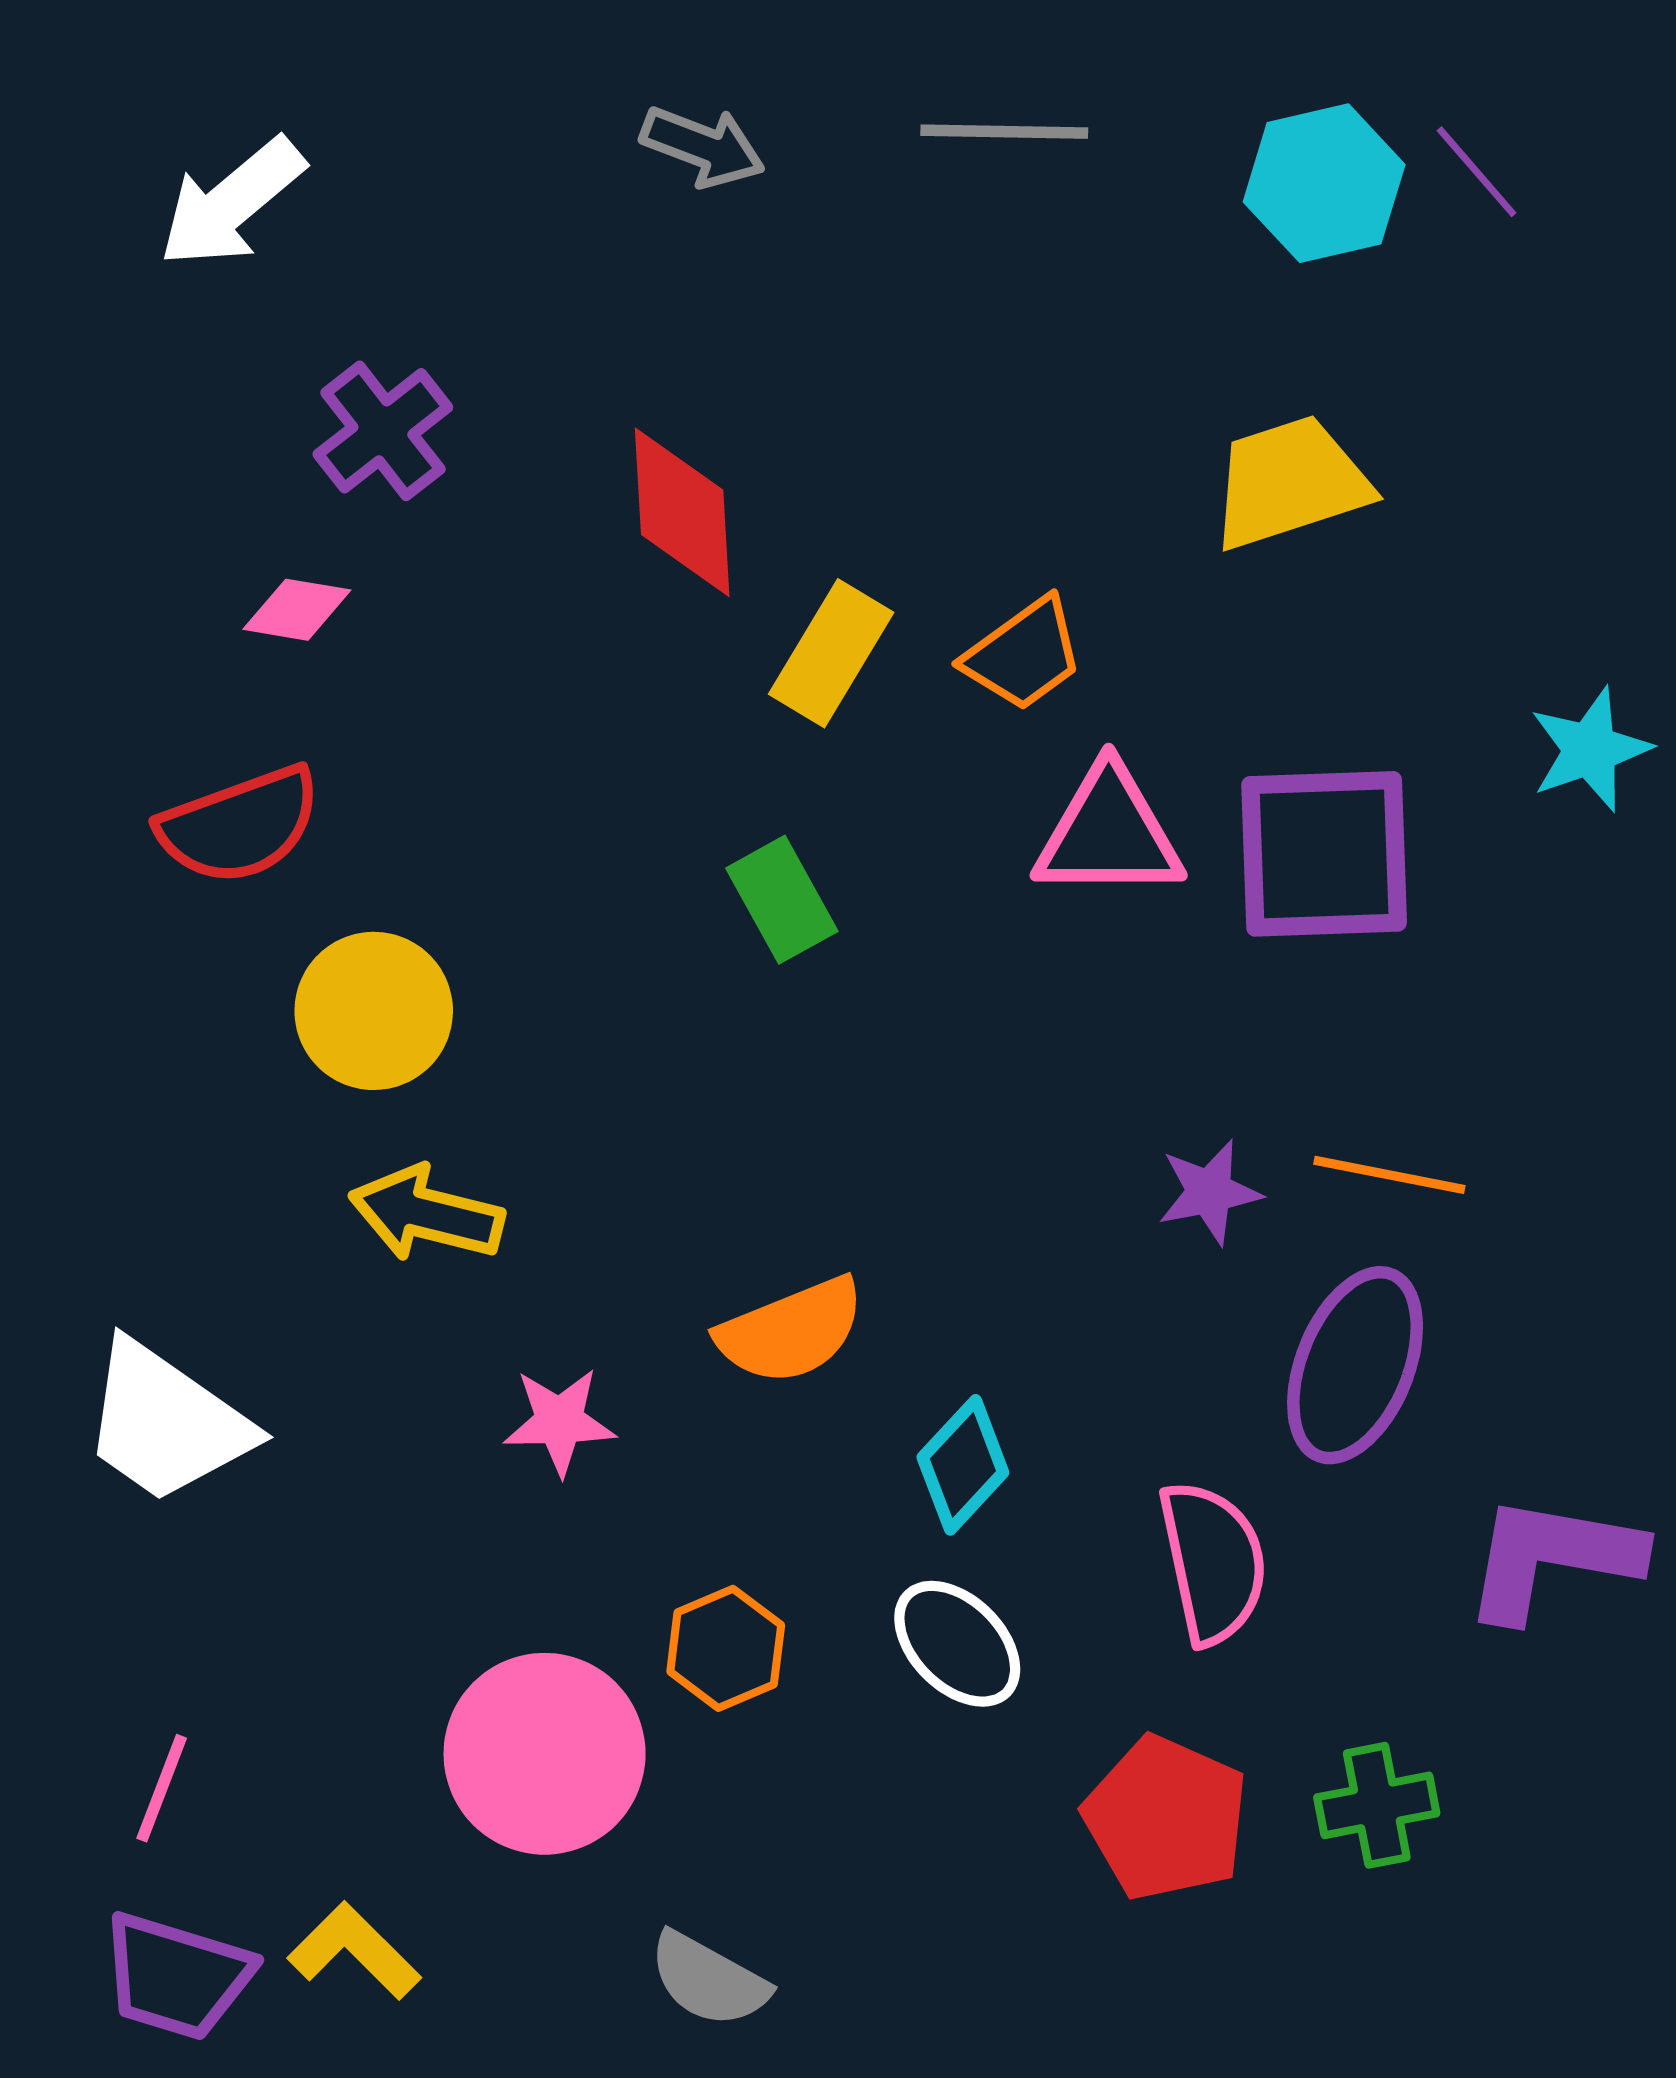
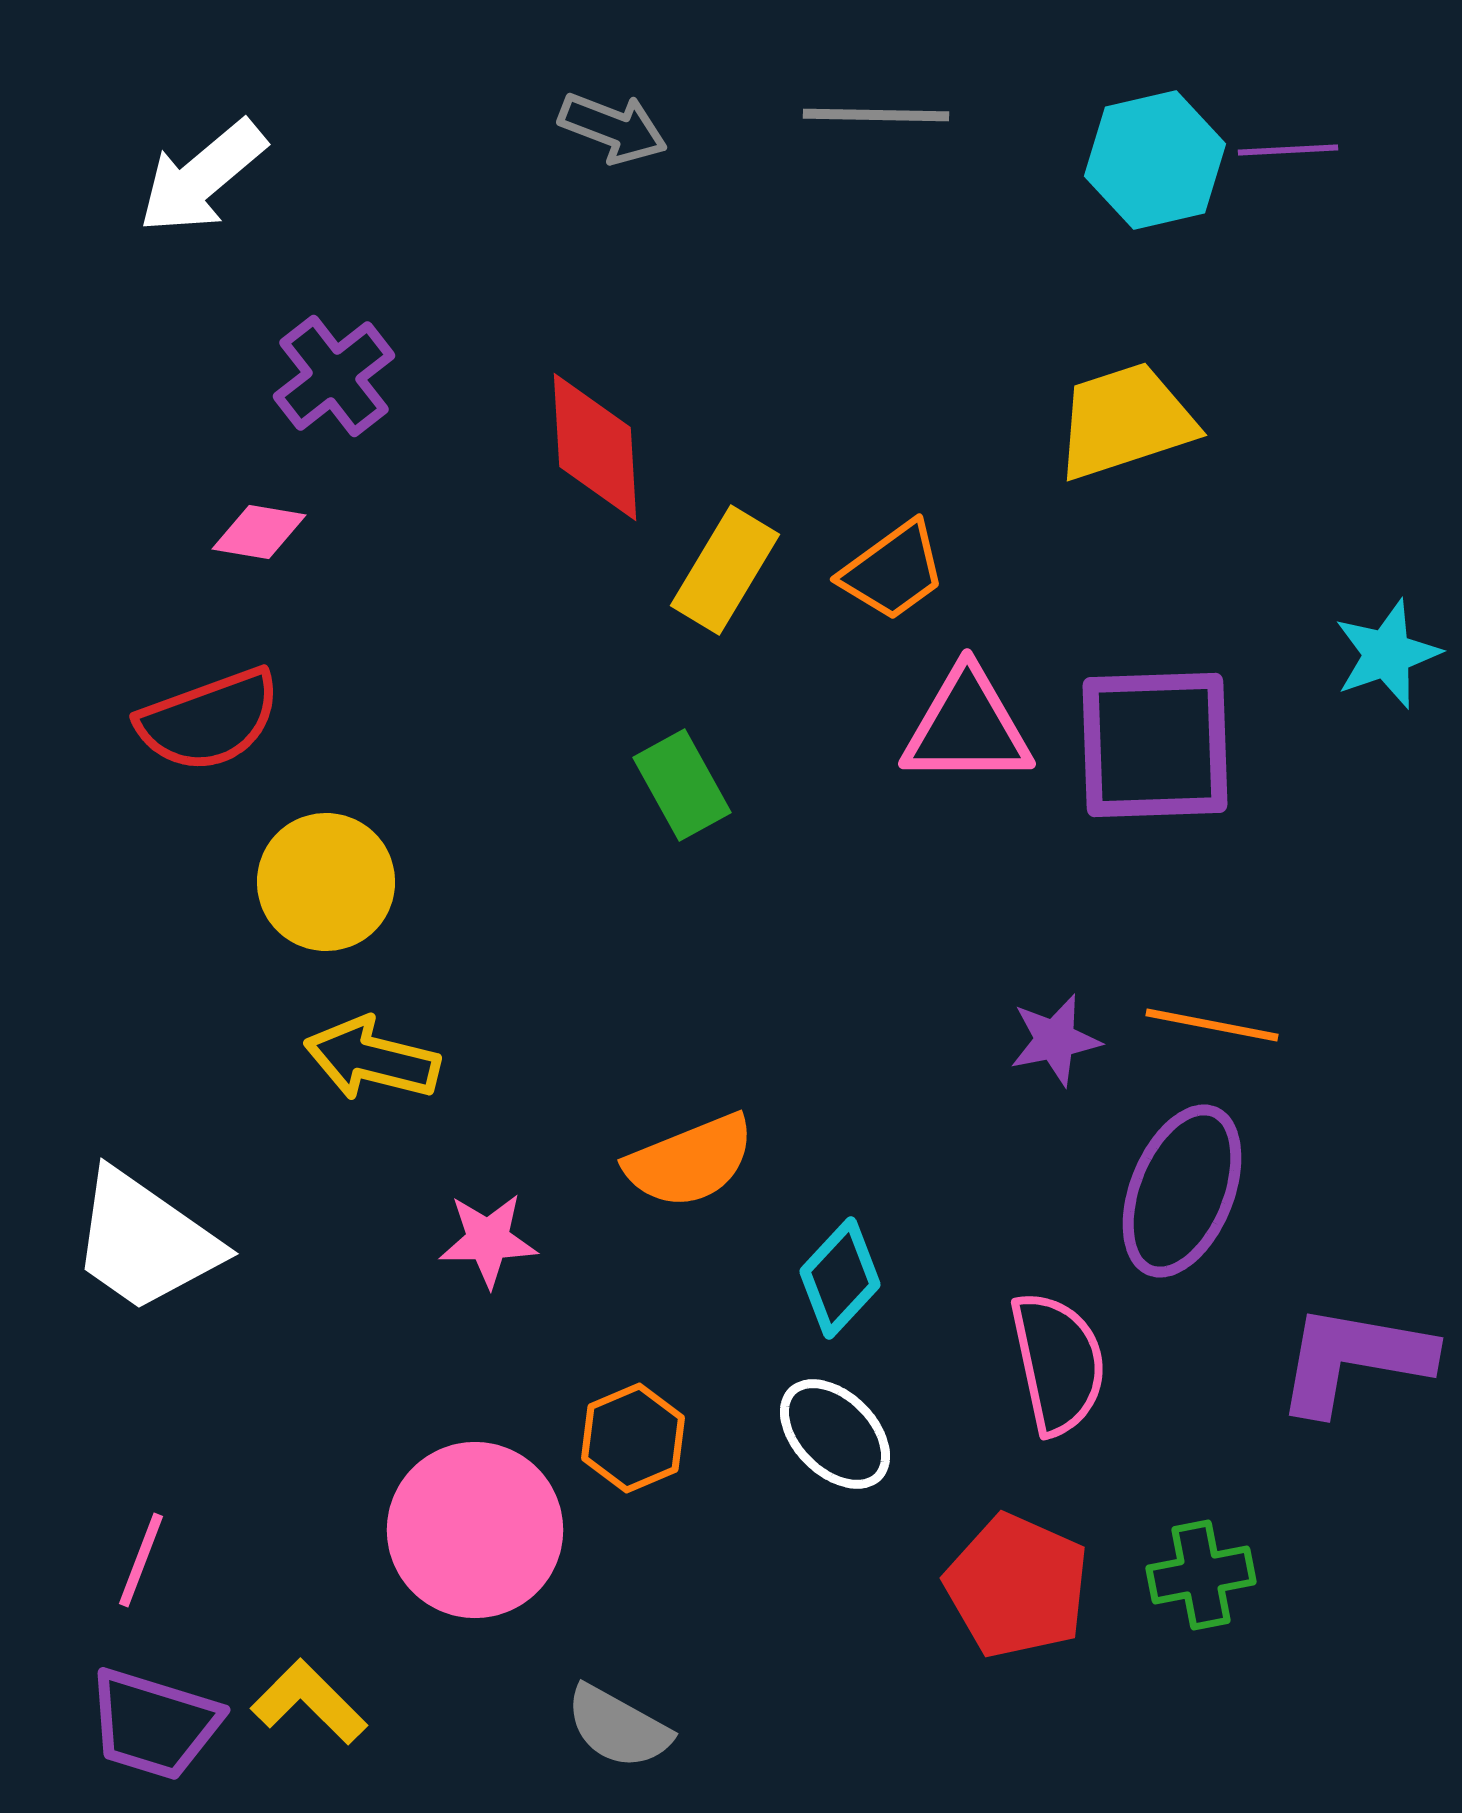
purple line: (1477, 172) -> (1288, 150), turned -52

